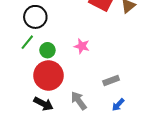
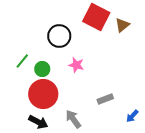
black circle: (35, 17) -> (59, 36), moved
blue arrow: (118, 105) -> (132, 116), moved

